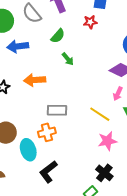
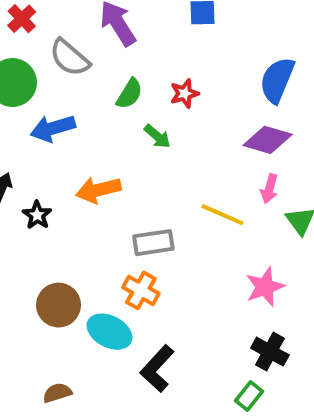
red star: (90, 22) -> (184, 93), moved
yellow line: (100, 114) -> (223, 215), moved
orange cross: (47, 132) -> (141, 290), turned -36
cyan ellipse: (28, 150) -> (109, 332), turned -35

